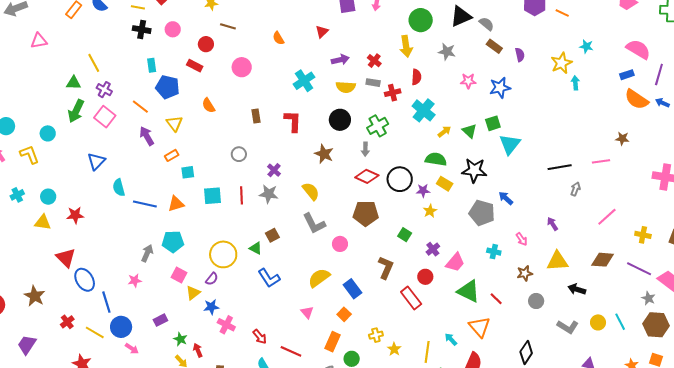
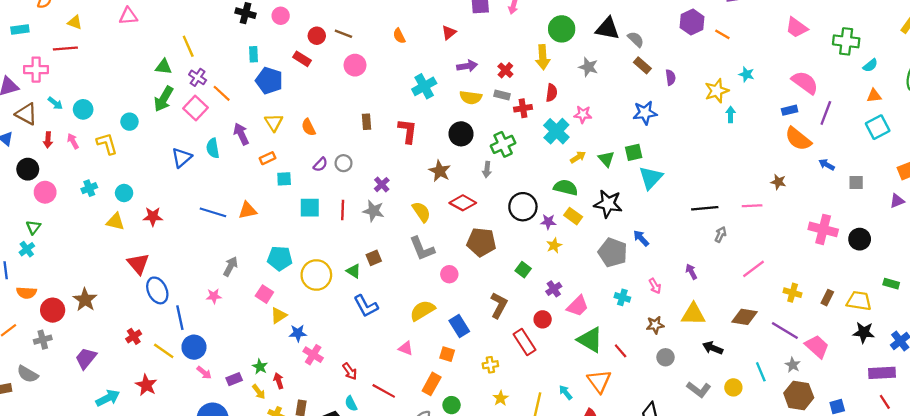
black triangle: (461, 16) -> (608, 28), turned 30
brown line: (228, 26) -> (343, 34), moved
pink star: (468, 81) -> (583, 114), moved
blue arrow: (662, 103) -> (827, 165), moved
orange semicircle: (209, 105) -> (308, 127), moved
orange line: (140, 107) -> (222, 93), moved
red diamond: (367, 176) -> (463, 203), moved
cyan semicircle: (119, 188) -> (213, 148), moved
blue line: (145, 204) -> (213, 212), moved
orange triangle: (176, 204) -> (248, 210), moved
cyan pentagon: (173, 242) -> (280, 258), moved
purple semicircle: (212, 279) -> (320, 164), moved
brown star: (35, 296) -> (85, 300), moved
pink triangle: (307, 312) -> (406, 348), turned -32
orange square: (344, 314) -> (447, 354), turned -32
purple rectangle: (160, 320) -> (234, 379), moved
cyan line: (620, 322) -> (761, 372), moved
yellow cross: (376, 335) -> (490, 365), moved

